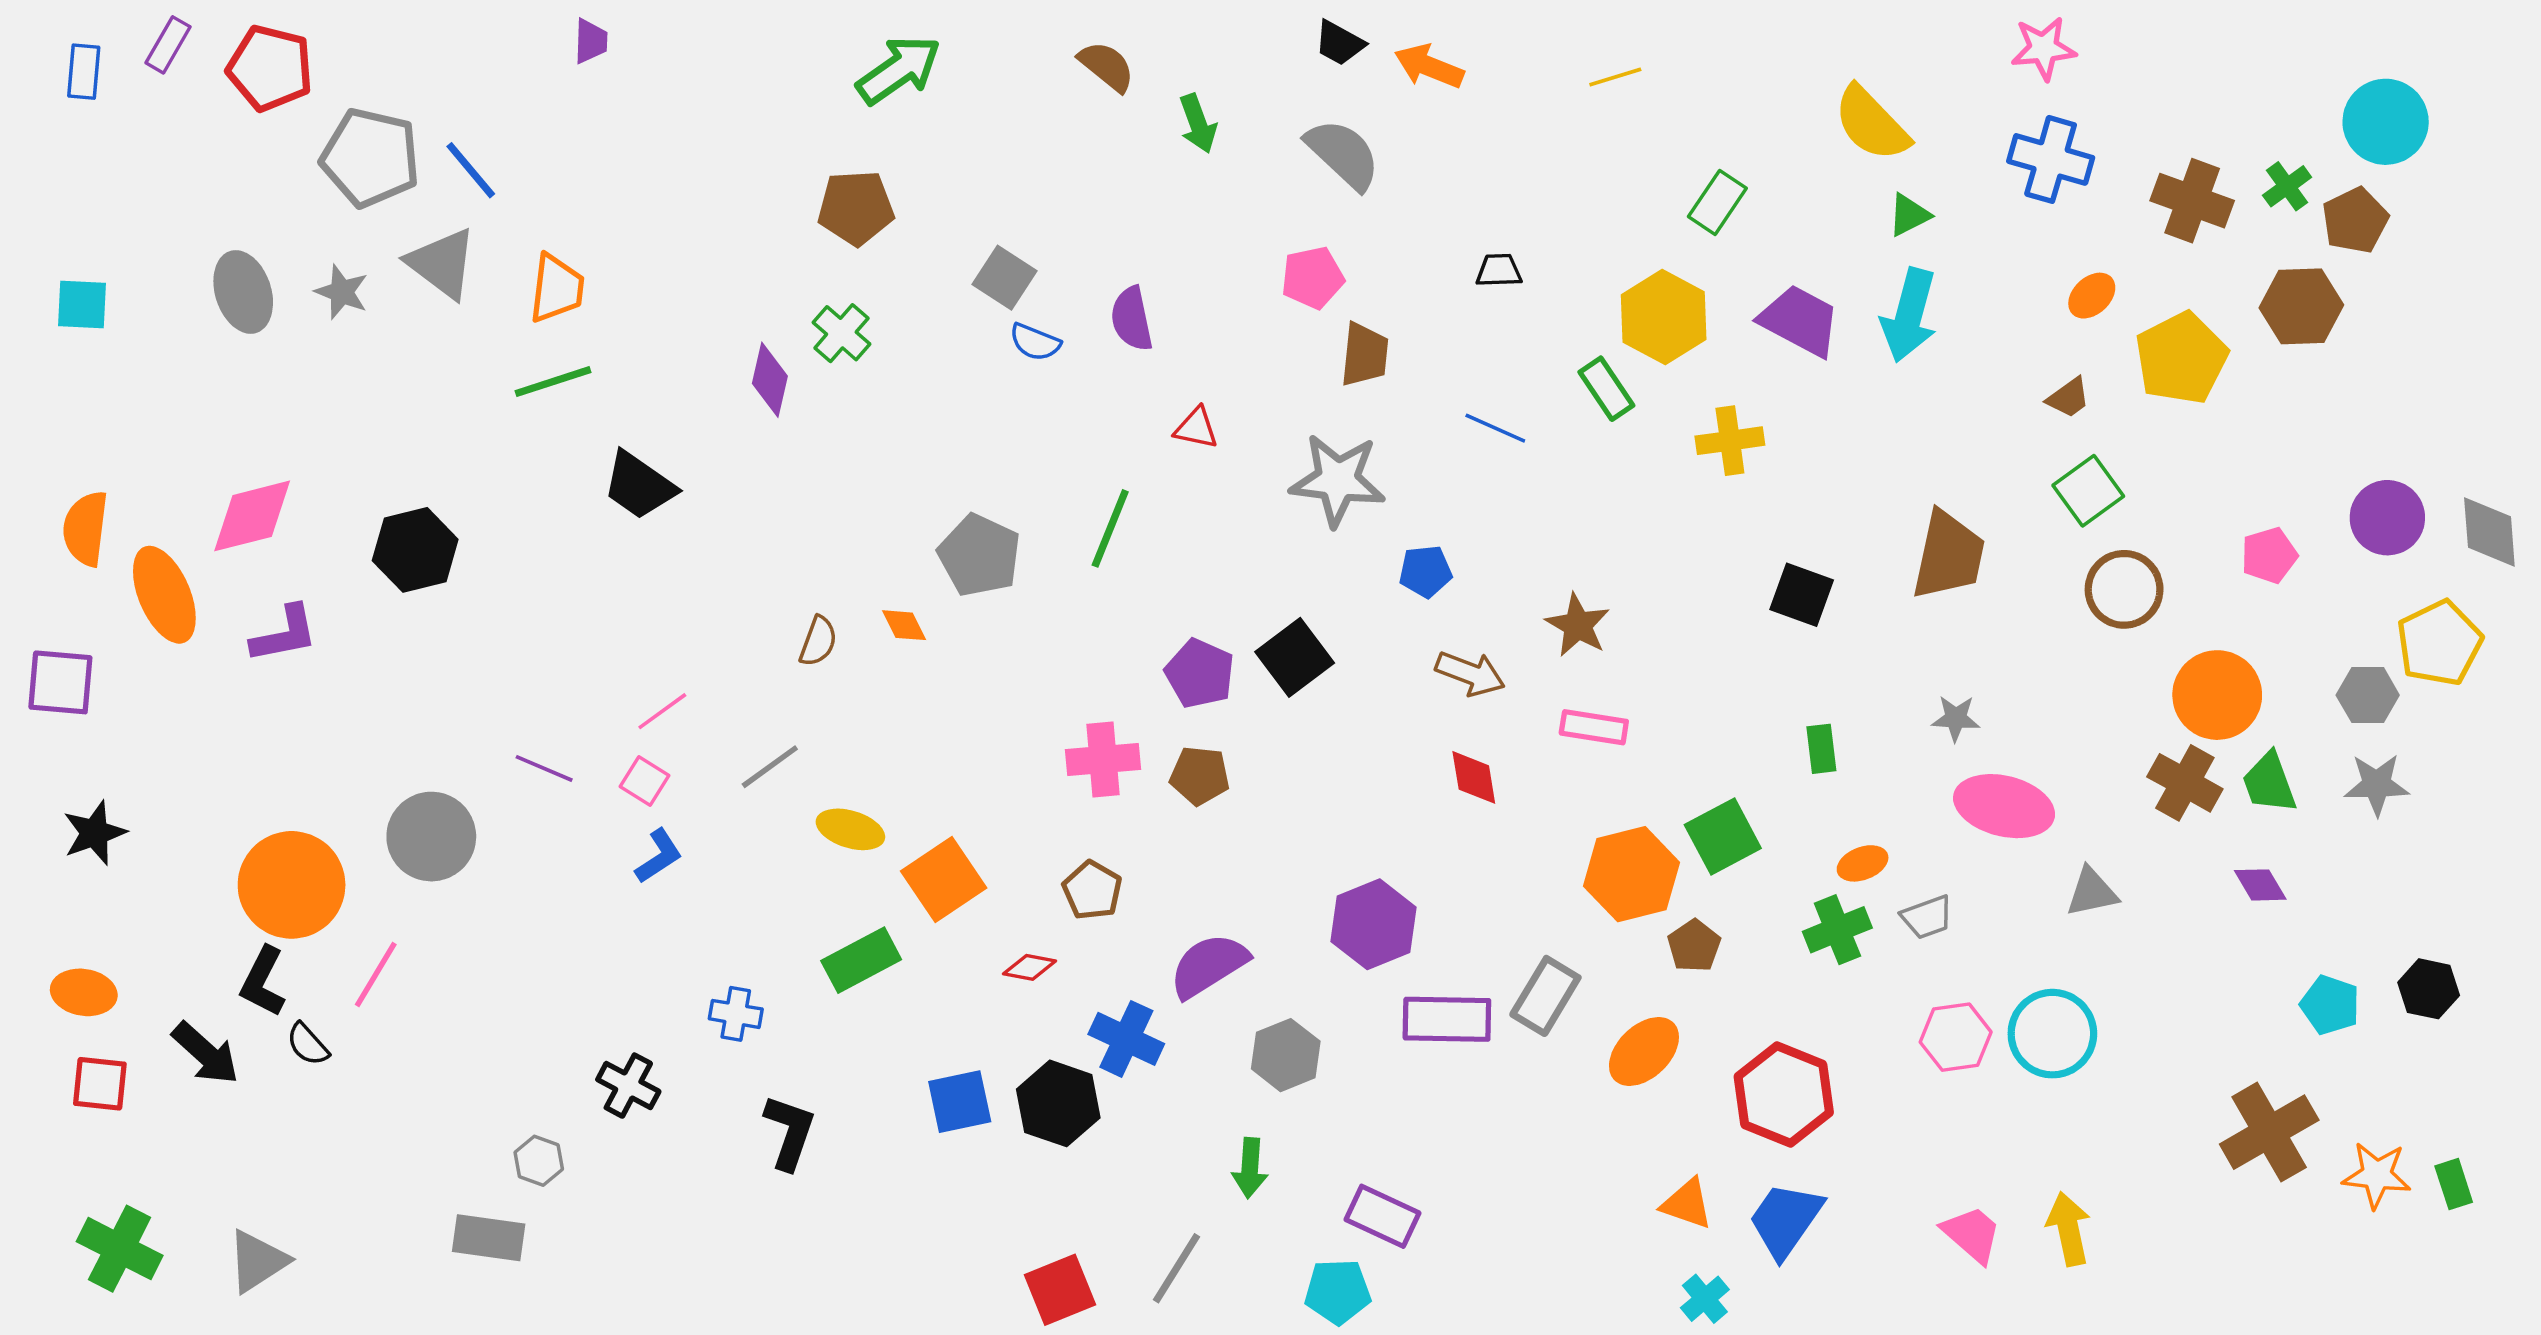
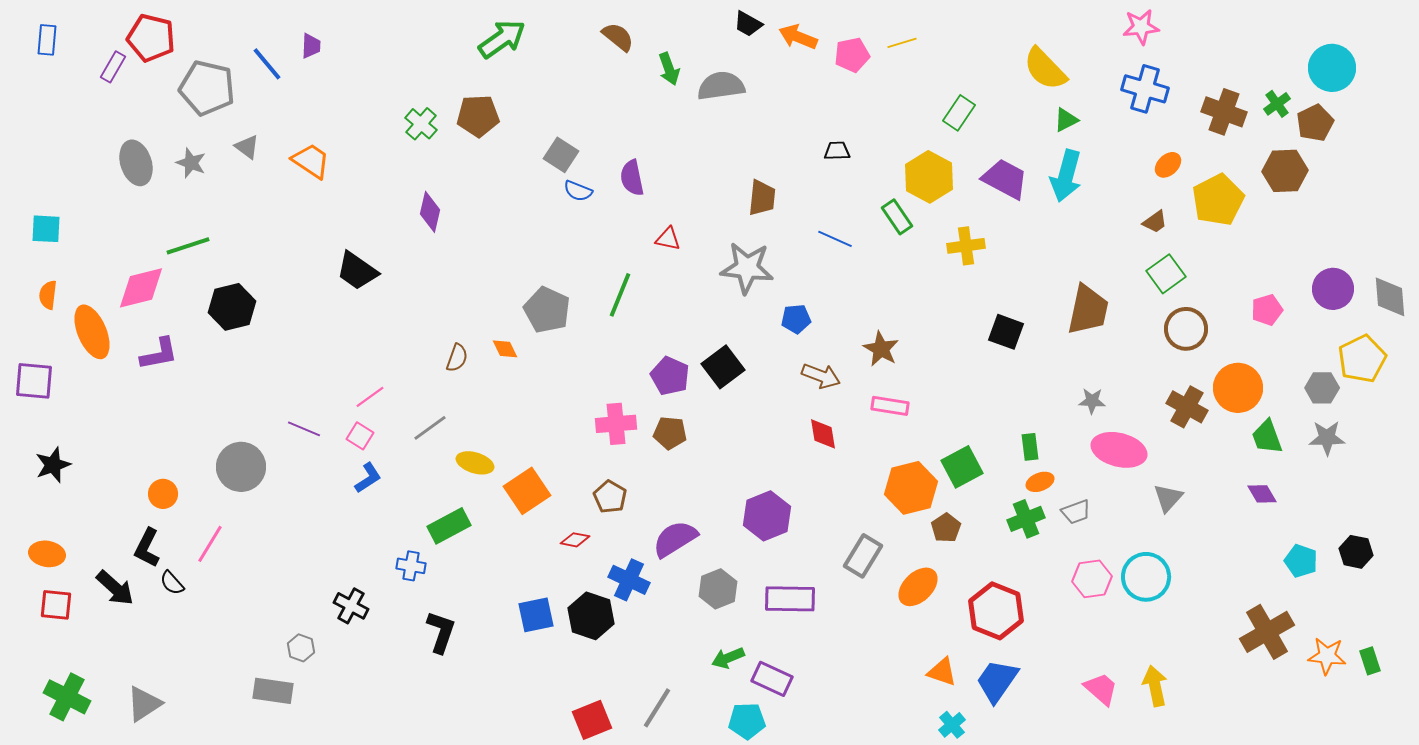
purple trapezoid: (591, 41) -> (311, 46), moved
purple rectangle: (168, 45) -> (113, 67), moved
gray semicircle: (1343, 154) -> (721, 86), moved, turned -51
blue line: (471, 170) -> (267, 64), moved
gray triangle: (442, 263) -> (247, 147), size x0.6
pink pentagon: (1313, 278) -> (852, 55), moved
orange trapezoid: (557, 288) -> (311, 161), turned -63
cyan square: (82, 305) -> (46, 229), moved
green cross: (841, 333) -> (421, 124), moved
green line: (553, 382) -> (188, 246), moved
orange semicircle: (86, 528) -> (48, 295), size x0.7
green rectangle: (1821, 749) -> (1030, 447), moved
brown cross: (2185, 783) -> (1187, 407), moved
orange circle: (292, 885) -> (163, 494), size x0.5
gray triangle: (2092, 892) -> (1168, 498), turned -36
green rectangle: (861, 960) -> (449, 526), moved
purple rectangle: (1447, 1019) -> (790, 599), moved
green arrow: (1250, 1168) -> (728, 658), moved, turned 64

